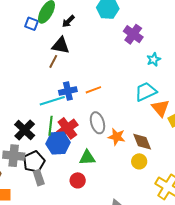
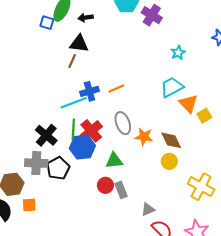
black arrow: (68, 21) -> (86, 18), turned 40
purple cross: (133, 34) -> (152, 15), moved
gray rectangle: (39, 178) -> (121, 190), moved

